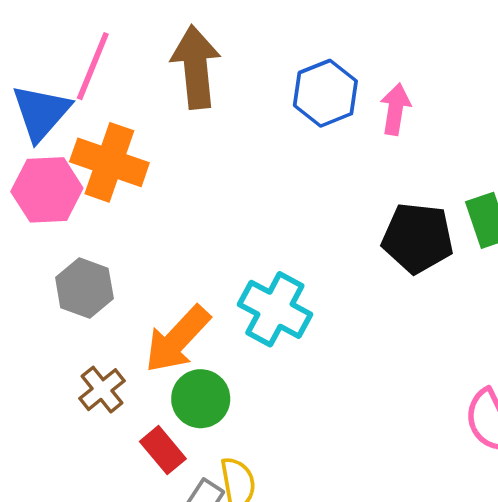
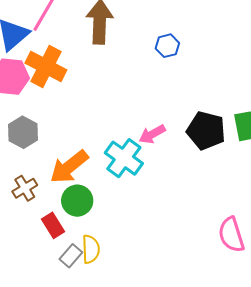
blue hexagon: (325, 93) -> (167, 46), size x0.7
pink arrow: (395, 109) -> (152, 134), moved, turned -136

